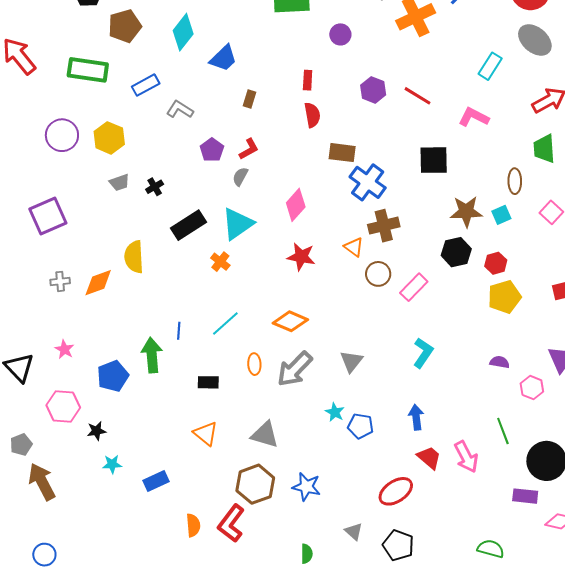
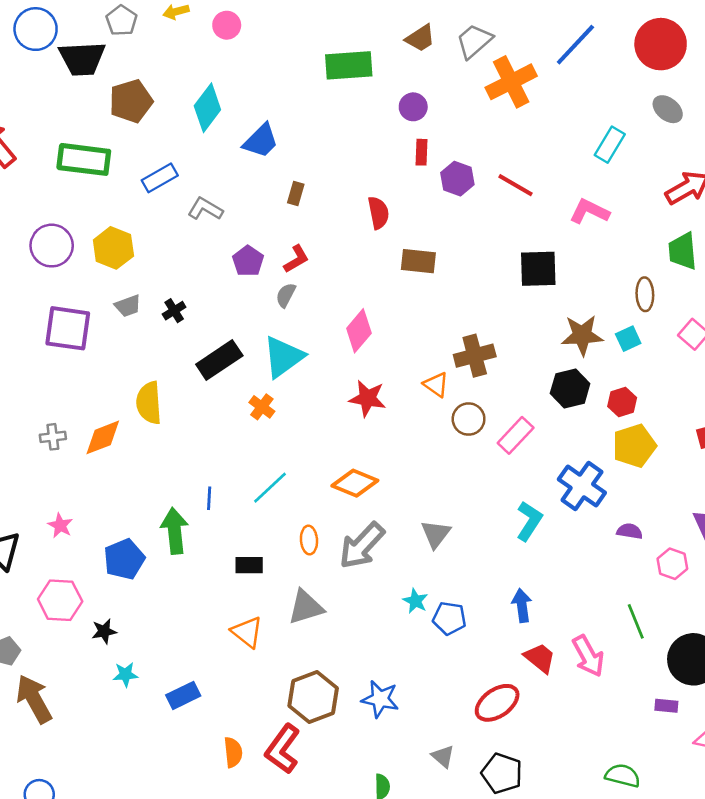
gray ellipse: (535, 40) -> (668, 109), size x0.7
red rectangle: (308, 80) -> (422, 152), moved
blue cross: (368, 182) -> (582, 486), moved
purple square: (48, 216) -> (68, 328), moved, turned 33
gray triangle: (265, 435) -> (306, 607), moved, turned -32
purple rectangle: (525, 496) -> (666, 706), size x0.7

